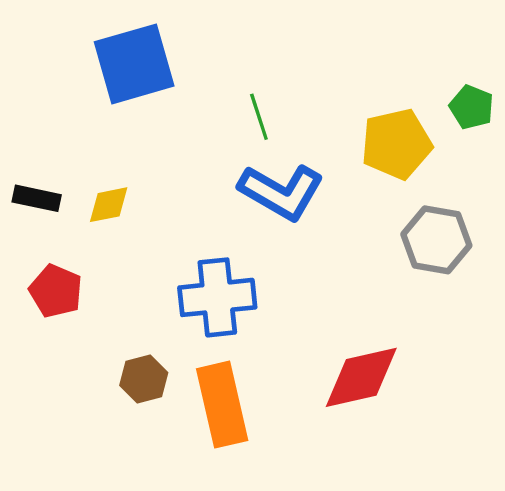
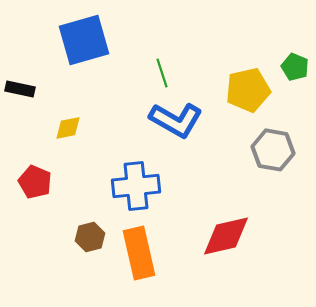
black rectangle: (37, 198) -> (20, 89), moved

